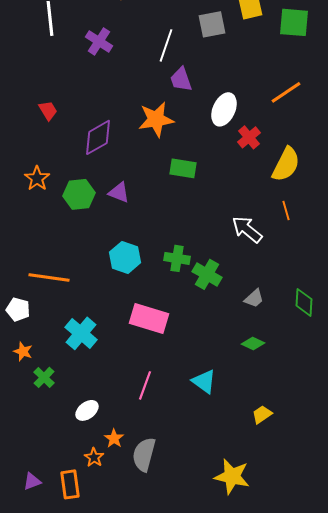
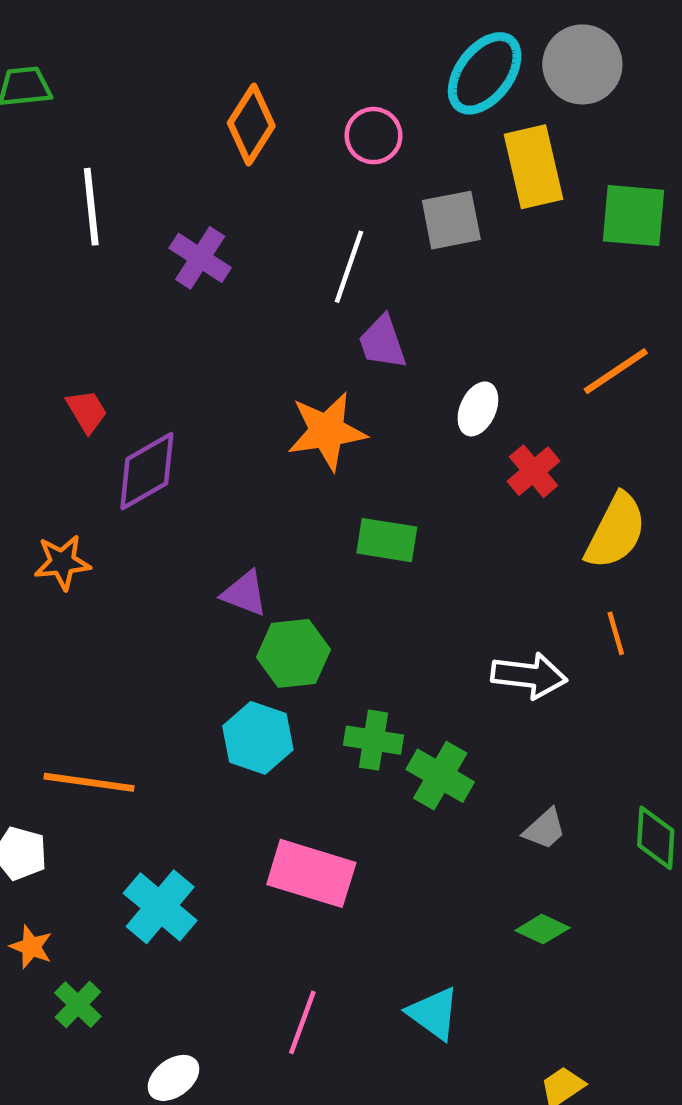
white ellipse: (224, 109) -> (478, 409), size x0.7
purple diamond: (98, 137) -> (147, 471), moved
orange star: (37, 178) -> (62, 562), turned 30
green hexagon: (79, 194) -> (293, 653), moved
white arrow: (247, 229) -> (529, 676), turned 148

